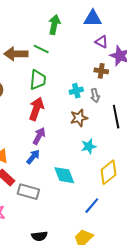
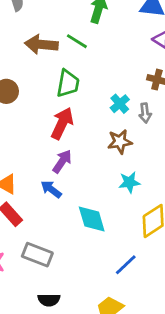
cyan cross: (76, 91) -> (120, 104), turned -32
blue arrow: (33, 157) -> (51, 189), turned -98
gray rectangle: (28, 192) -> (37, 255), moved

